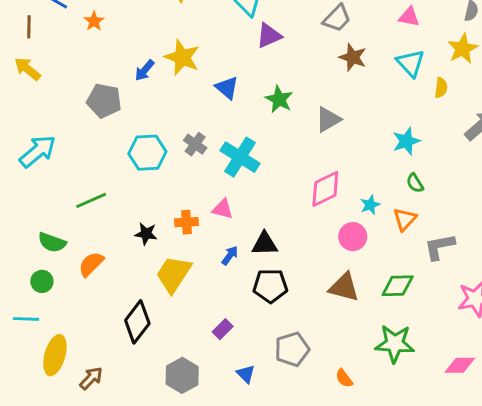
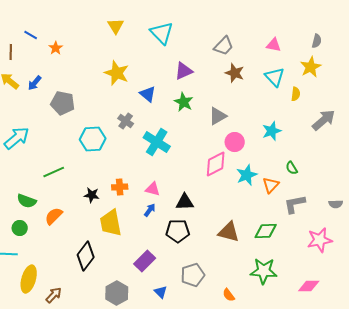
purple triangle: (269, 36) -> (184, 71), moved
blue arrow: (145, 70) -> (35, 83), moved
gray cross: (195, 144) -> (126, 121), moved
green semicircle: (415, 183) -> (292, 168), moved
cyan star: (370, 205) -> (247, 175), size x1.5
pink triangle: (223, 209) -> (153, 189), moved
pink circle: (353, 237) -> (235, 142), moved
black triangle: (265, 244) -> (185, 202), moved
yellow trapezoid: (173, 274) -> (111, 223), turned -44
purple rectangle: (223, 329) -> (145, 261), size x1.5

